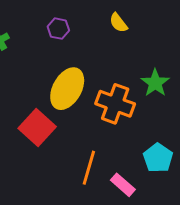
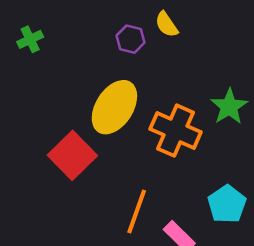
yellow semicircle: (118, 23) -> (167, 24), moved
purple hexagon: (58, 29) -> (130, 39), moved

